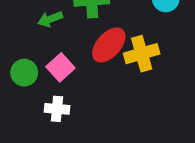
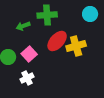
white cross: (57, 109) -> (27, 78), turned -32

